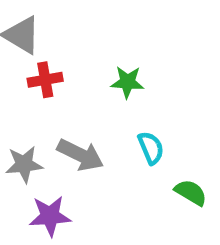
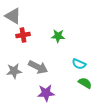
cyan semicircle: (151, 148) -> (79, 64), moved, turned 136
purple star: (50, 216) -> (46, 93), moved

